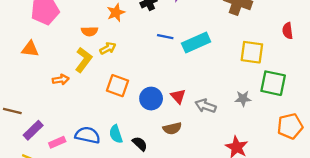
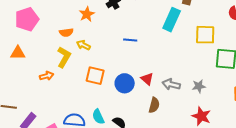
blue line: (165, 37) -> (130, 40), moved
cyan rectangle: (196, 43) -> (172, 20), moved, turned -35
yellow arrow: (108, 48) -> (83, 45), turned -120
gray star: (243, 99) -> (199, 86), moved
brown semicircle: (172, 128) -> (154, 105), moved, turned -56

